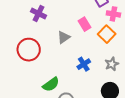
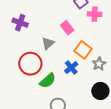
orange square: (107, 34) -> (83, 50), moved
red circle: (29, 50) -> (30, 64), moved
green semicircle: (51, 84) -> (48, 81), moved

